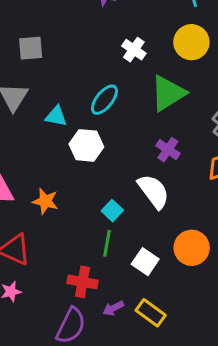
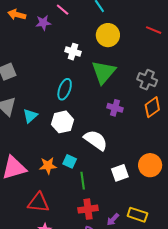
cyan triangle: (56, 116) -> (30, 116), moved, turned -35
white semicircle: (154, 191) -> (96, 140), moved
cyan square: (112, 211) -> (70, 161), moved
green line: (107, 243) -> (83, 181), moved
white square: (145, 262) -> (120, 173), moved, turned -36

